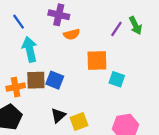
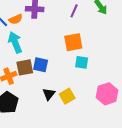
purple line: (116, 29) -> (74, 11), moved
orange semicircle: (72, 34) -> (16, 19), moved
cyan square: (117, 79) -> (82, 62), moved

